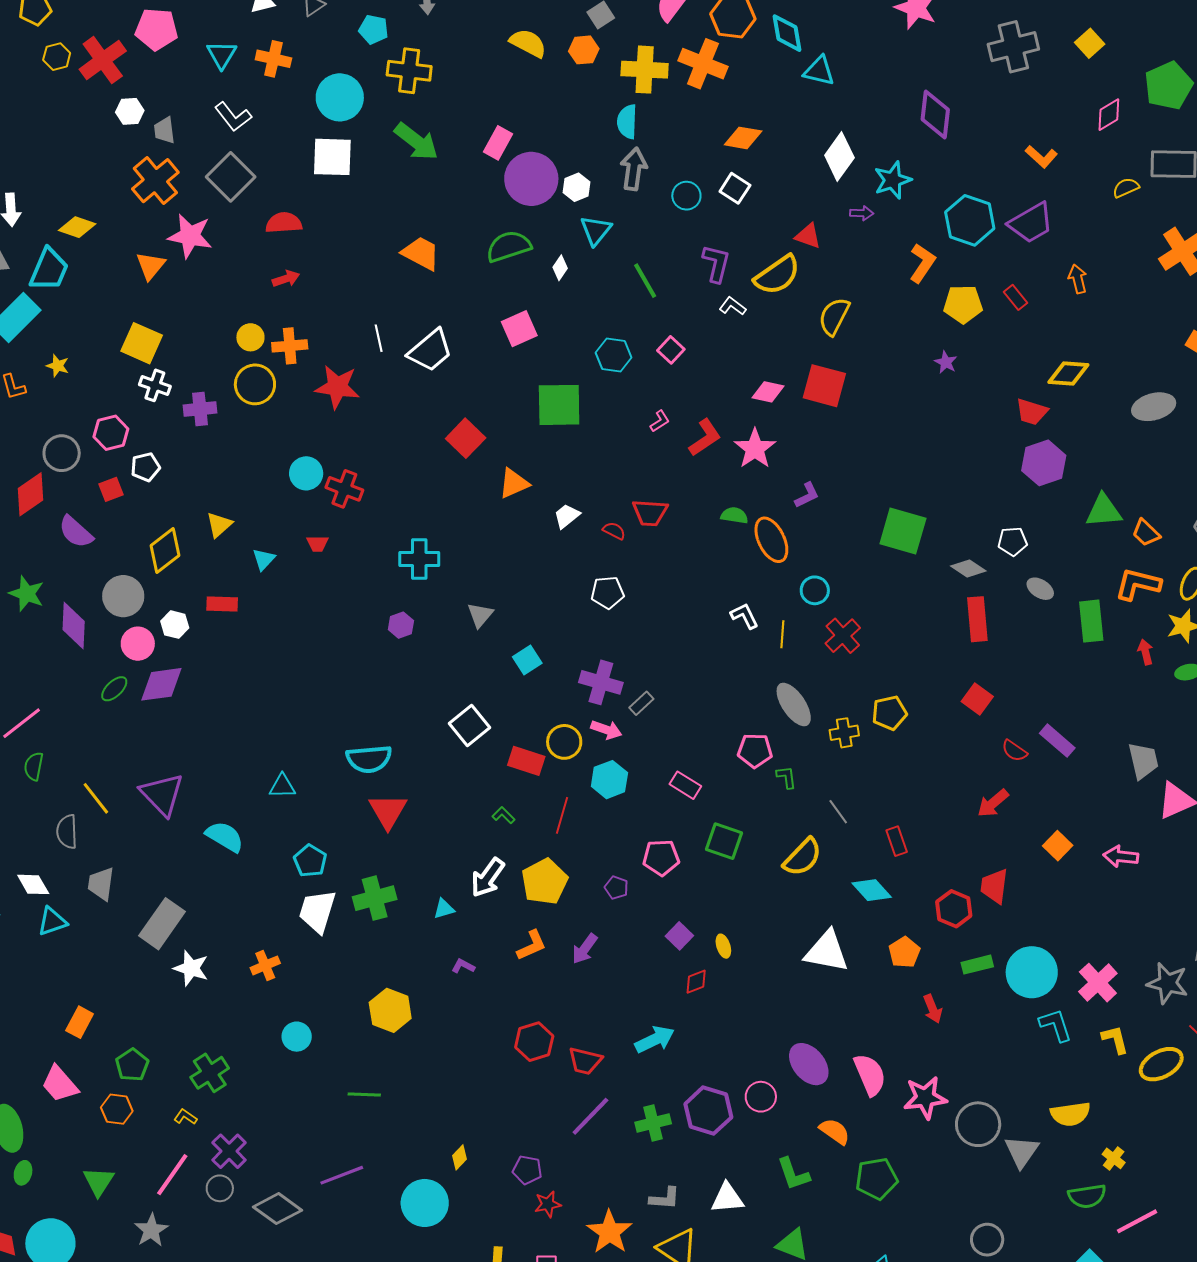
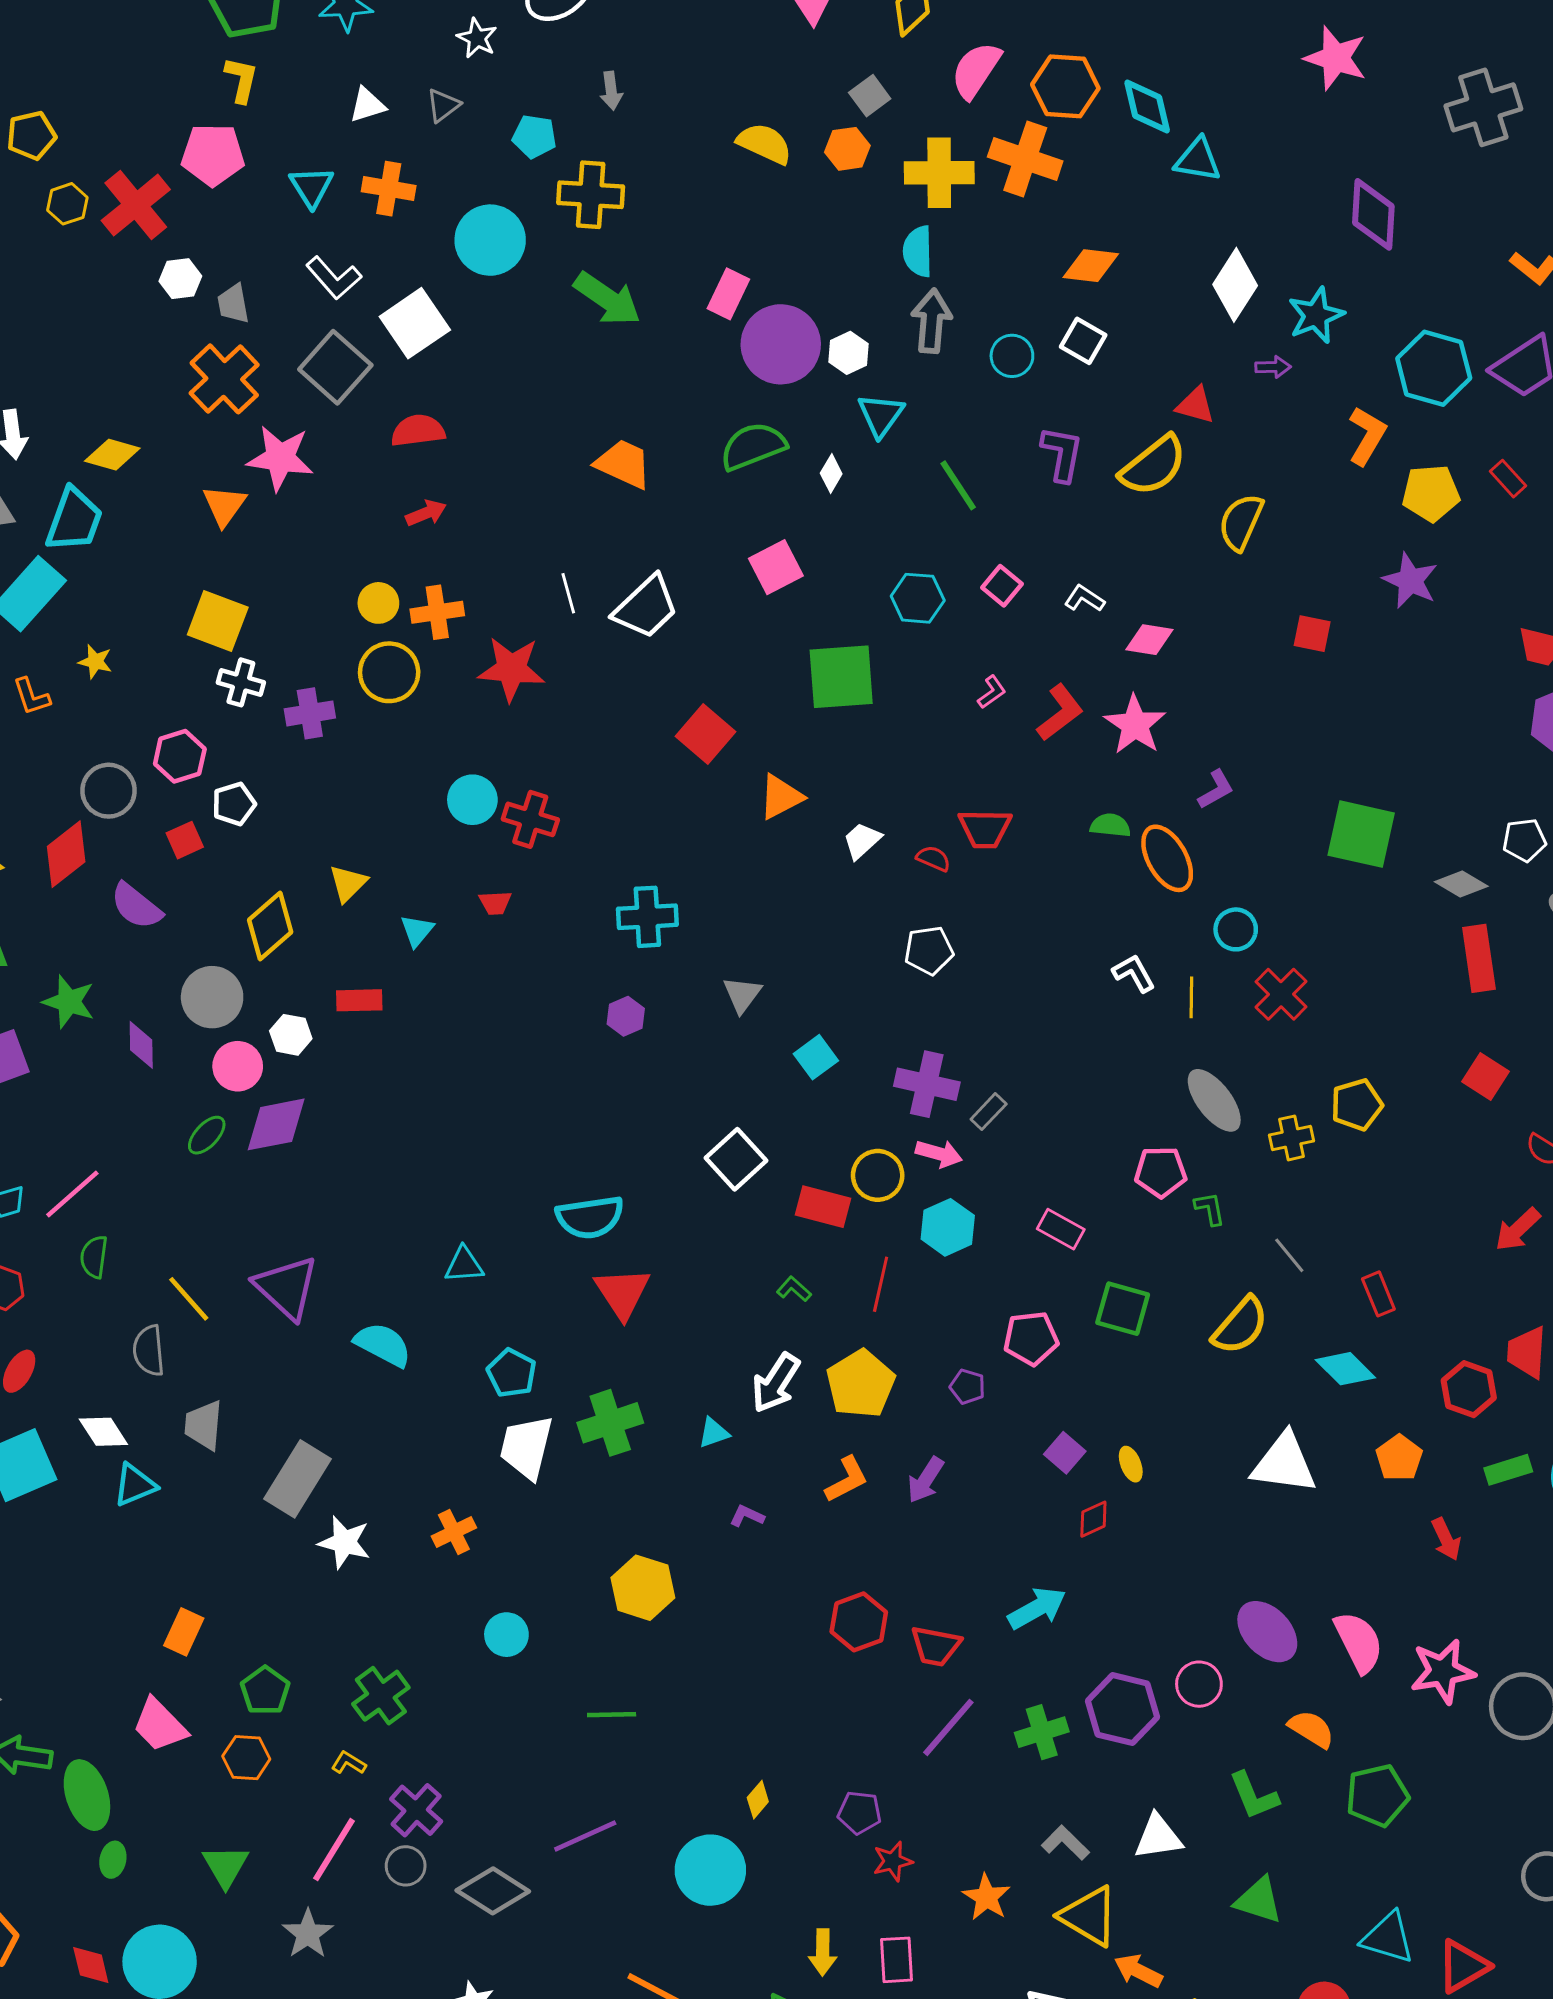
white square: (332, 157) -> (415, 323), moved, turned -33
white L-shape: (733, 306) -> (1084, 598), moved
purple star: (946, 362) -> (1410, 581), size x1.6
red square: (824, 386) -> (1312, 634), moved, size x0.6
purple diamond: (74, 626) -> (141, 1045), size x0.7
gray L-shape: (665, 1198) -> (1065, 1843), turned -136
orange star: (609, 1232) -> (986, 1897), size x0.7

